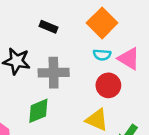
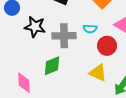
cyan semicircle: (102, 55) -> (90, 29), moved

